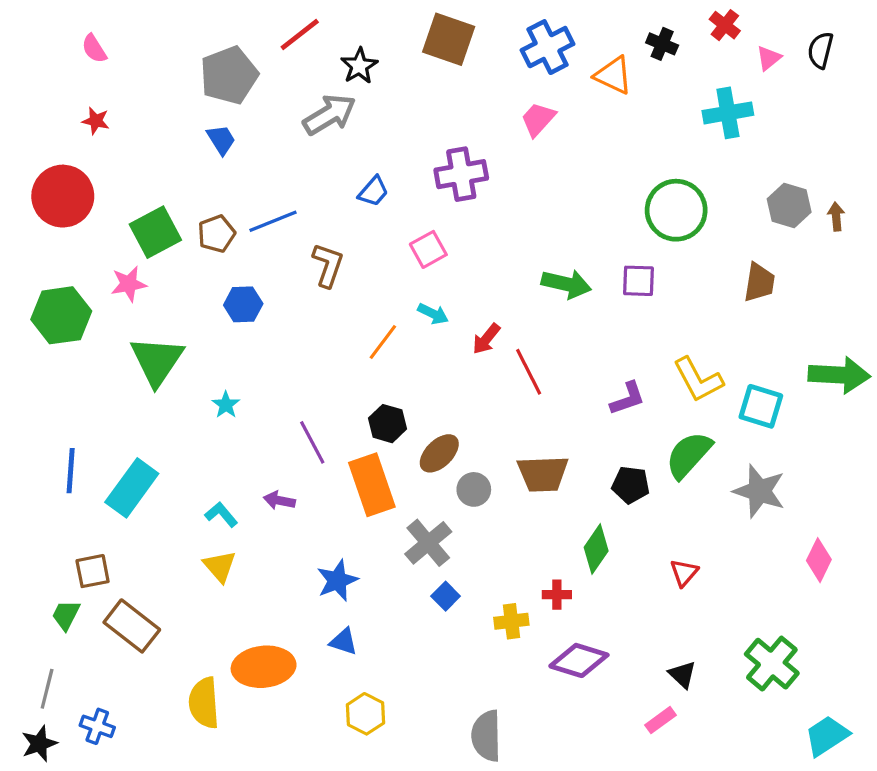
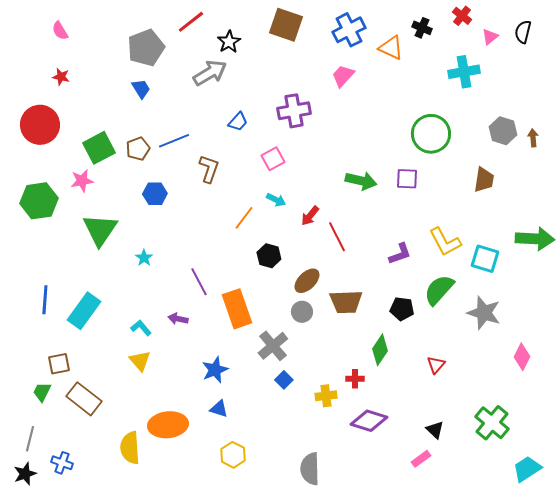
black hexagon: (387, 424) -> (269, 256), moved
brown ellipse: (439, 453) -> (307, 281), moved

